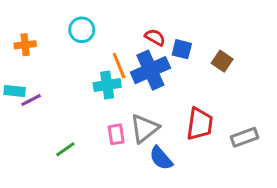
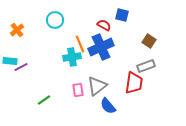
orange cross: (25, 45) -> (17, 30), turned -32
blue square: (182, 49) -> (122, 15), moved
gray rectangle: (244, 137) -> (146, 66), moved

